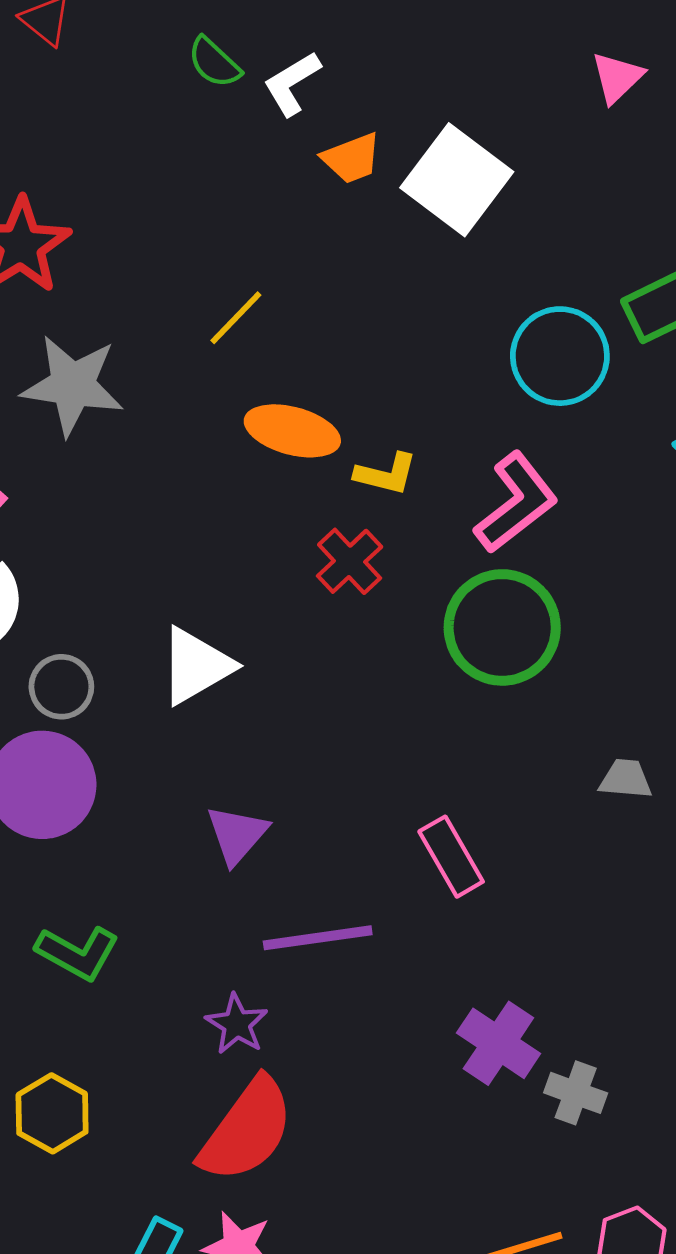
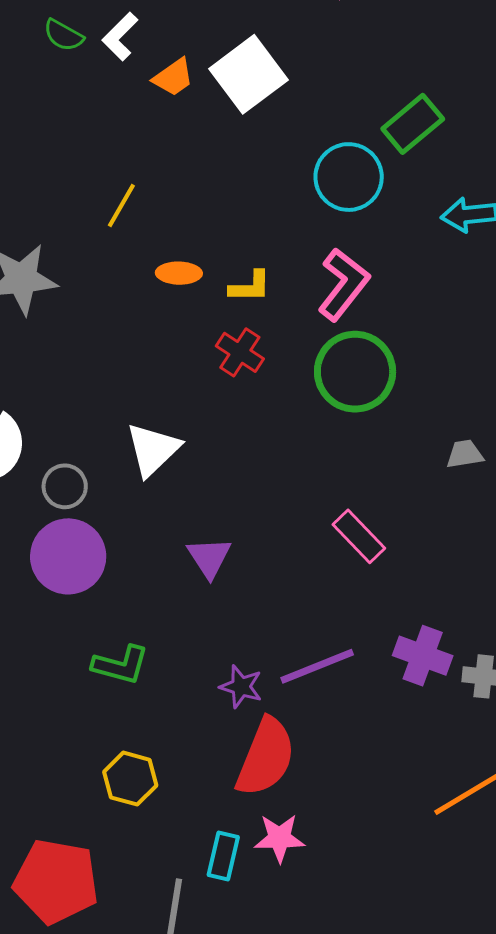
white square: (457, 180) -> (249, 74), turned 30
orange ellipse: (292, 431) -> (179, 273), size x0.7
purple line: (318, 938) -> (317, 666), moved

